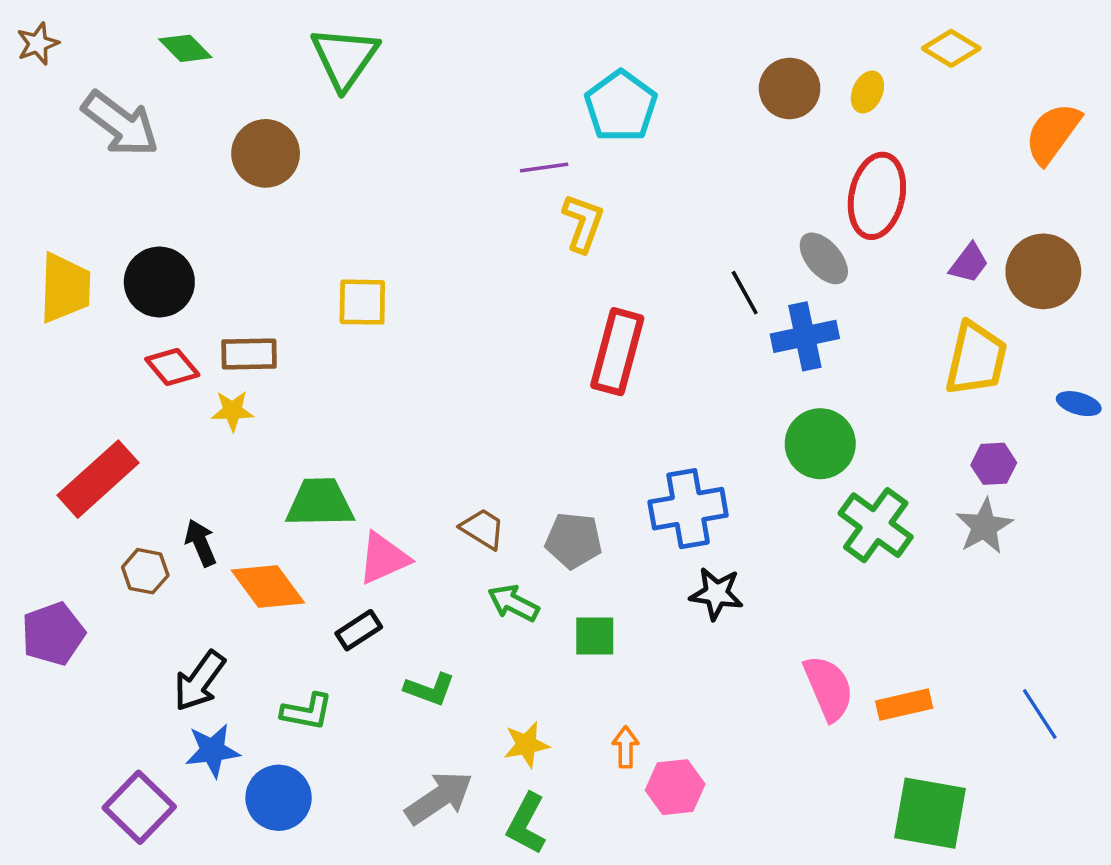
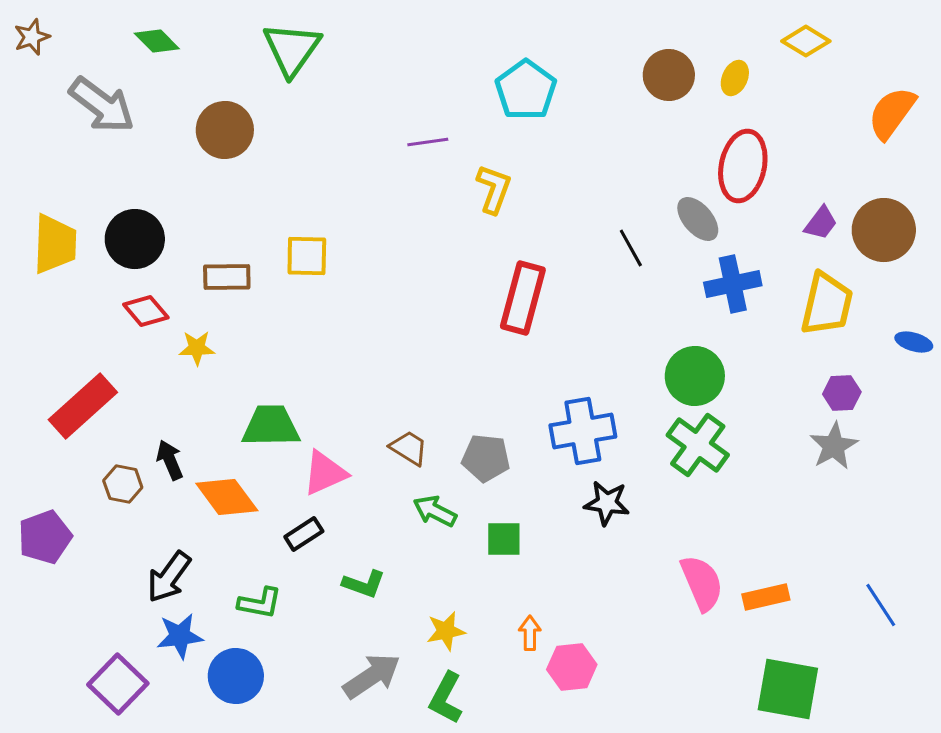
purple line: (544, 168) -> (428, 142), moved
blue cross: (805, 336) -> (733, 284), moved
brown rectangle: (249, 354) -> (227, 277), moved
green cross: (876, 525) -> (698, 445), moved

